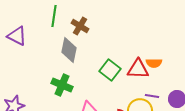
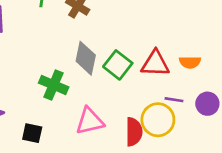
gray diamond: (69, 50) -> (86, 58), moved
orange semicircle: (154, 63) -> (190, 62), moved

